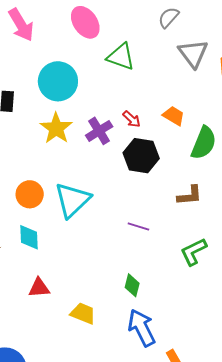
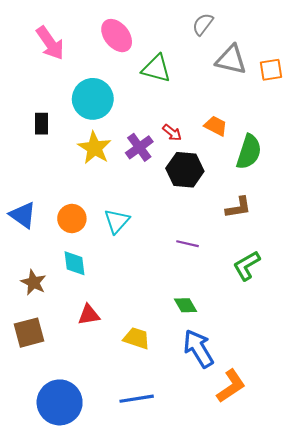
gray triangle: (193, 53) -> (231, 60), turned -36
cyan triangle: (72, 200) -> (117, 221), size x0.7
green diamond: (132, 285) -> (185, 305), turned -40

